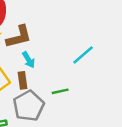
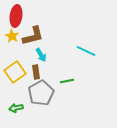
cyan line: (83, 55) -> (86, 51), turned 66

